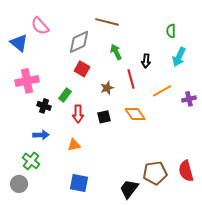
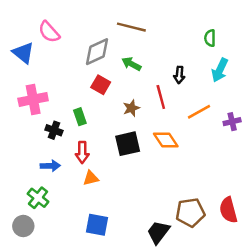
green arrow: (116, 52) -> (131, 64), moved, turned -35
green rectangle: (65, 95) -> (80, 117), turned -56
red arrow: (78, 114) -> (82, 152), moved
black square: (104, 117) -> (128, 144), size x1.5

